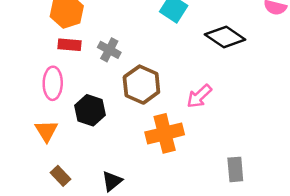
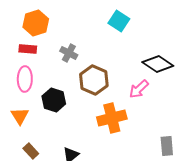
black diamond: (225, 37) -> (158, 64), moved
red rectangle: (69, 45) -> (28, 49), moved

